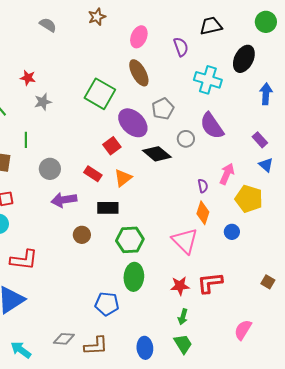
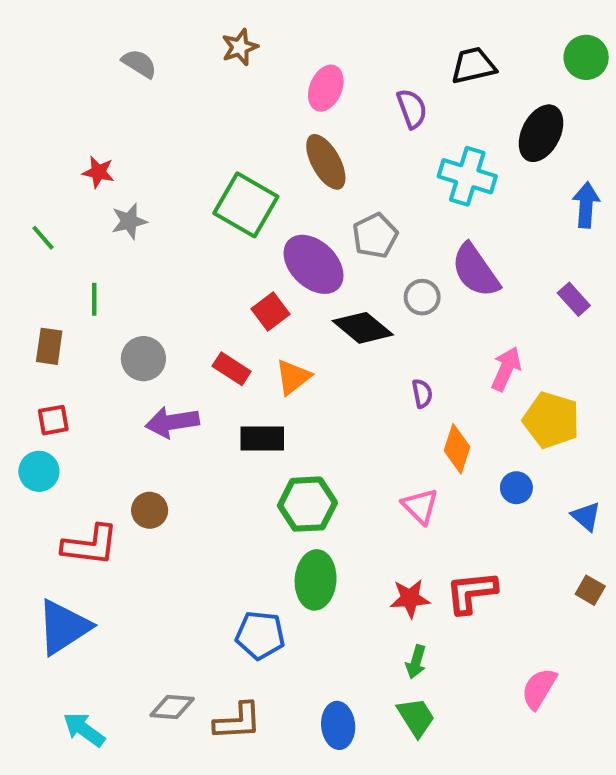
blue triangle: (266, 165) -> (586, 516), moved
purple semicircle: (203, 186) -> (422, 393), moved
brown circle: (82, 235) -> (150, 510), moved
pink triangle: (185, 241) -> (420, 506), size x0.7

